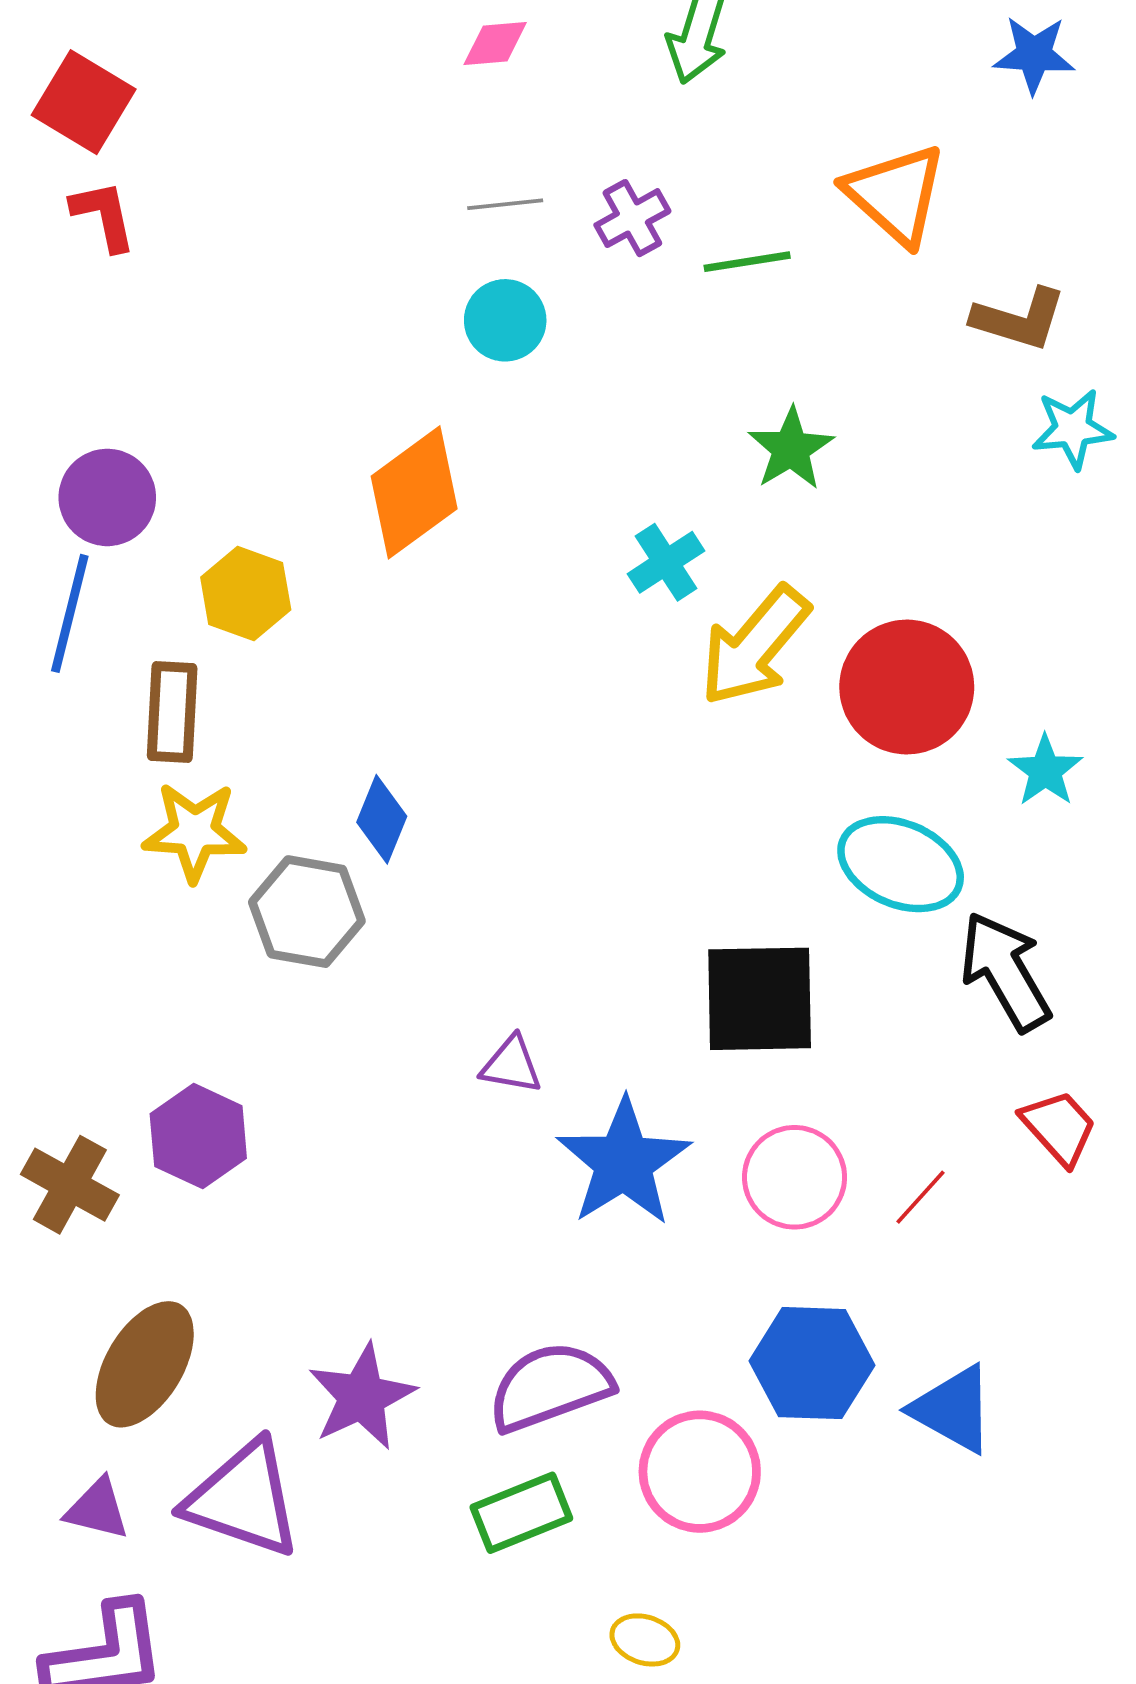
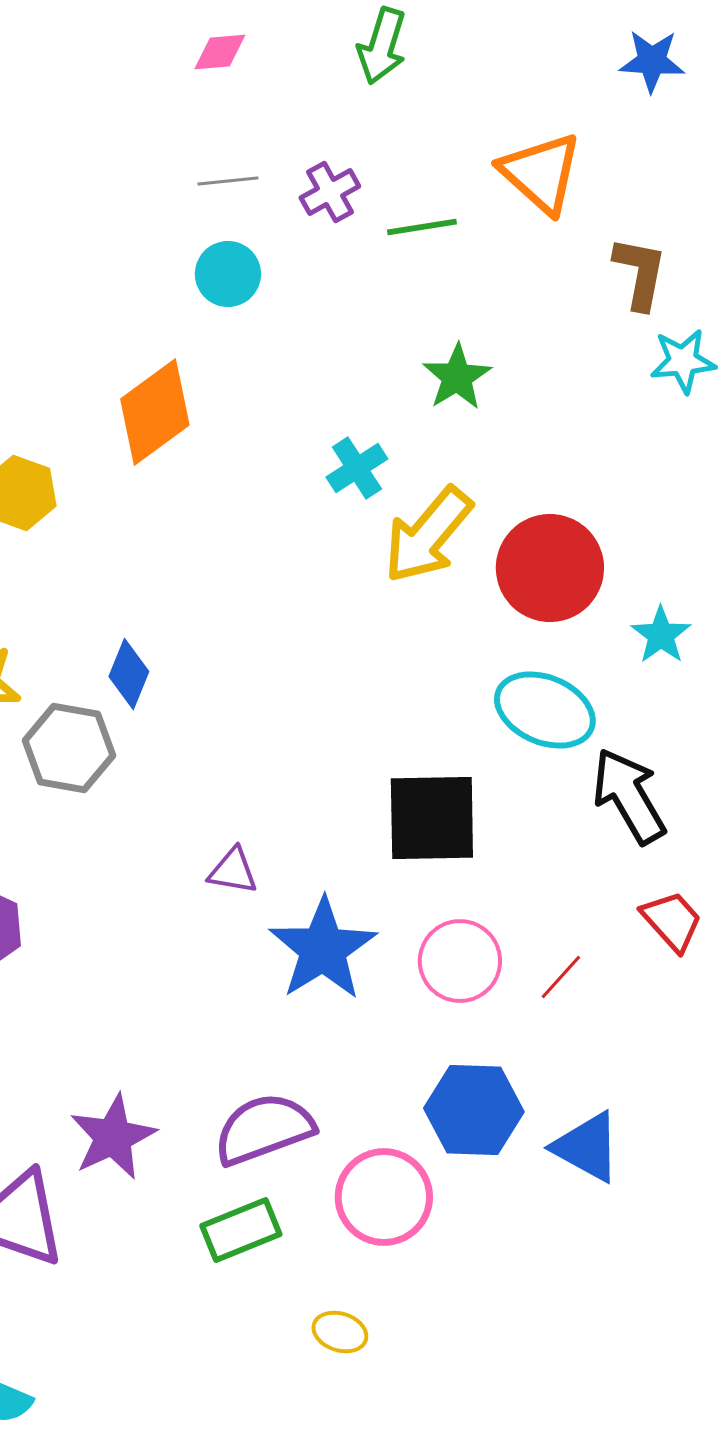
brown L-shape: (1019, 319) -> (640, 273), turned -96

